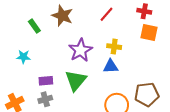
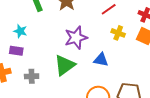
yellow cross: (114, 47) -> (118, 33), moved
purple rectangle: (46, 81) -> (16, 51), moved

